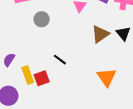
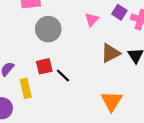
gray circle: (42, 19) -> (48, 29), size x1.5
red square: (42, 78) -> (44, 66), moved

